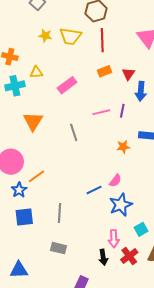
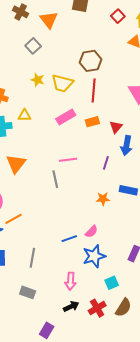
pink rectangle: (67, 85) -> (66, 117), moved
pink line: (101, 112) -> (68, 160), moved
pink arrow: (114, 239) -> (70, 281), moved
black arrow: (103, 257) -> (71, 306), turned -112

